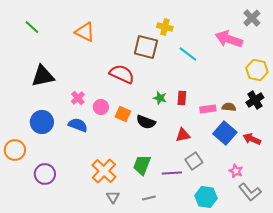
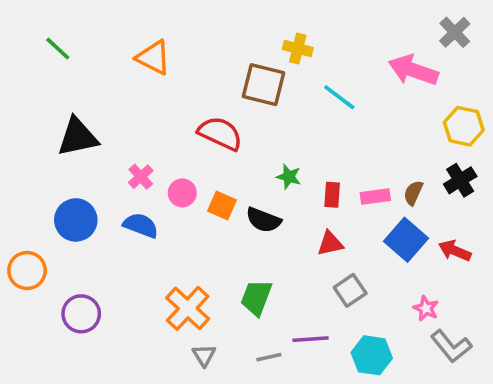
red rectangle: (182, 98) -> (332, 195), moved
brown semicircle: (229, 107) -> (413, 193), turned -72
purple line: (172, 173) -> (310, 339), moved

